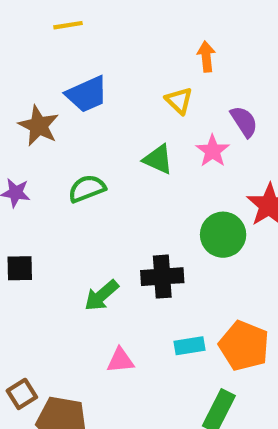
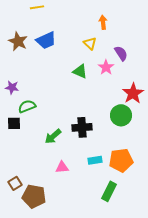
brown star: (39, 126) -> (18, 41), moved
green semicircle: (87, 189) -> (27, 106), moved
green circle: (223, 235) -> (121, 115), moved
orange pentagon: (244, 346) -> (121, 160), turned -30

